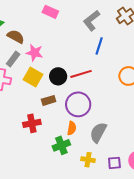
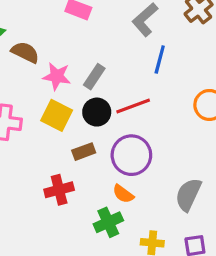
gray rectangle: (13, 59) -> (94, 77), moved
orange semicircle: (72, 128) -> (123, 194), turned 120
gray semicircle: (98, 132) -> (188, 195), moved

